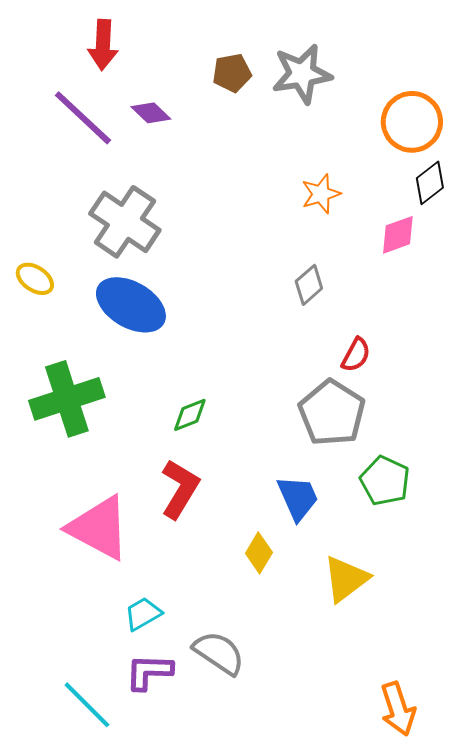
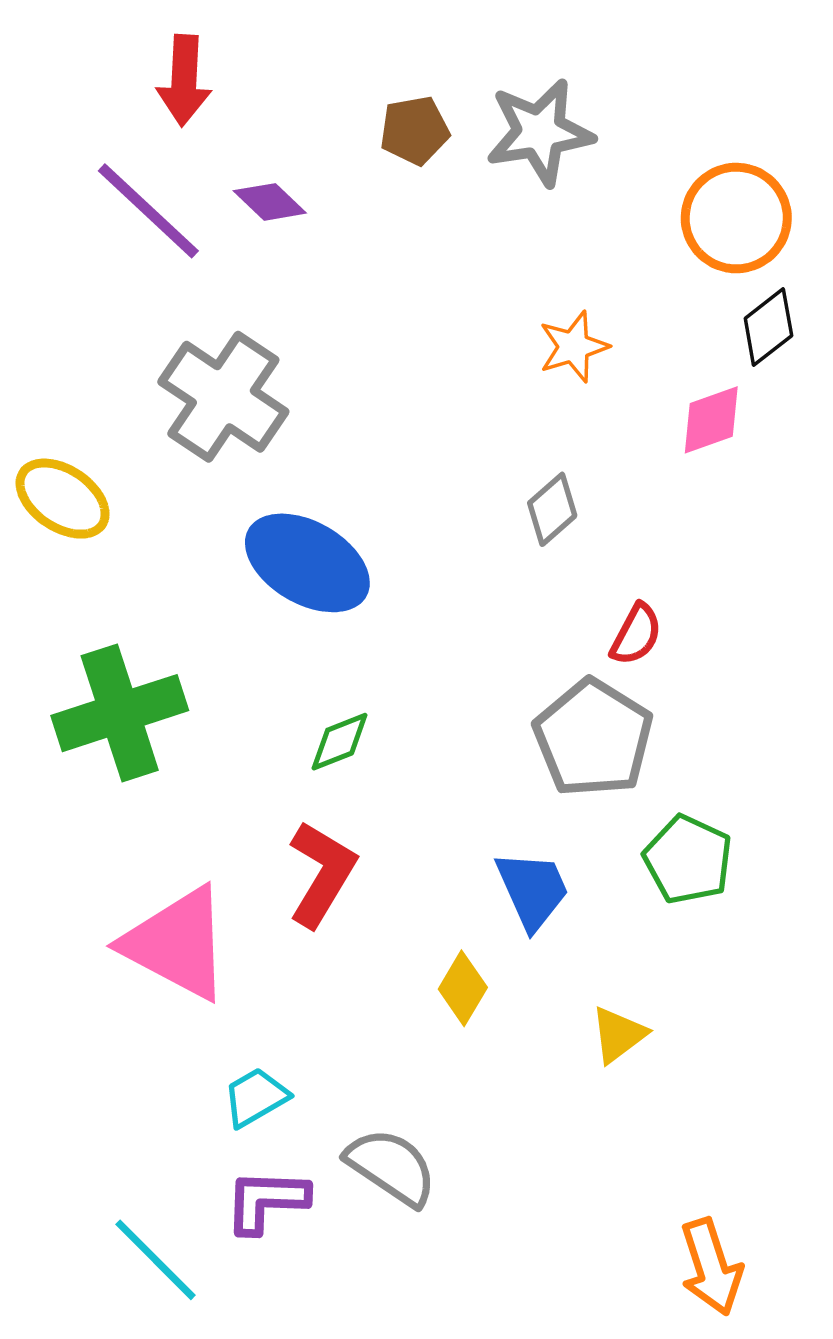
yellow ellipse: (35, 279) -> (63, 499), size x1.4
blue ellipse: (131, 305) -> (307, 563), moved
yellow triangle: (346, 579) -> (618, 1035), size x0.7

